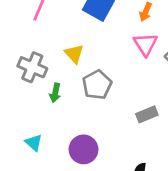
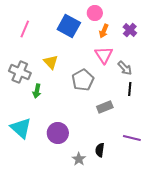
gray pentagon: (97, 85) -> (83, 80), moved
cyan triangle: (34, 143) -> (21, 128), size x1.6

